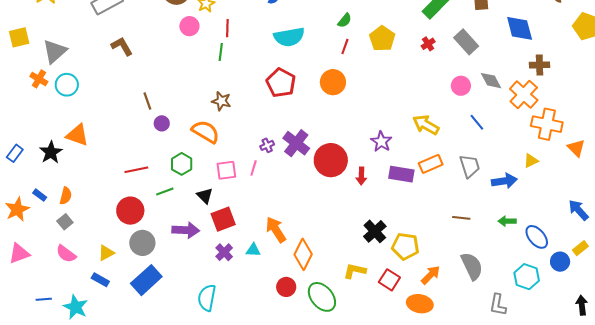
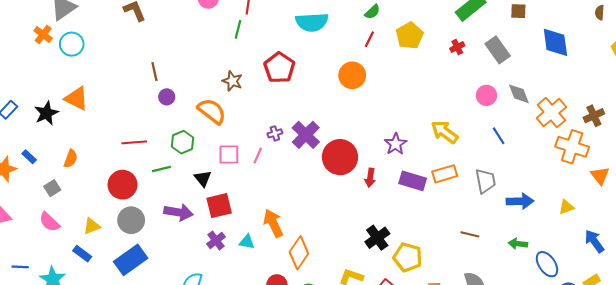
brown cross: (540, 65) -> (594, 116), moved, turned -30
red pentagon: (281, 83) -> (279, 68), moved
yellow triangle: (531, 161) -> (566, 207), moved
orange semicircle: (66, 196) -> (71, 159), moved

